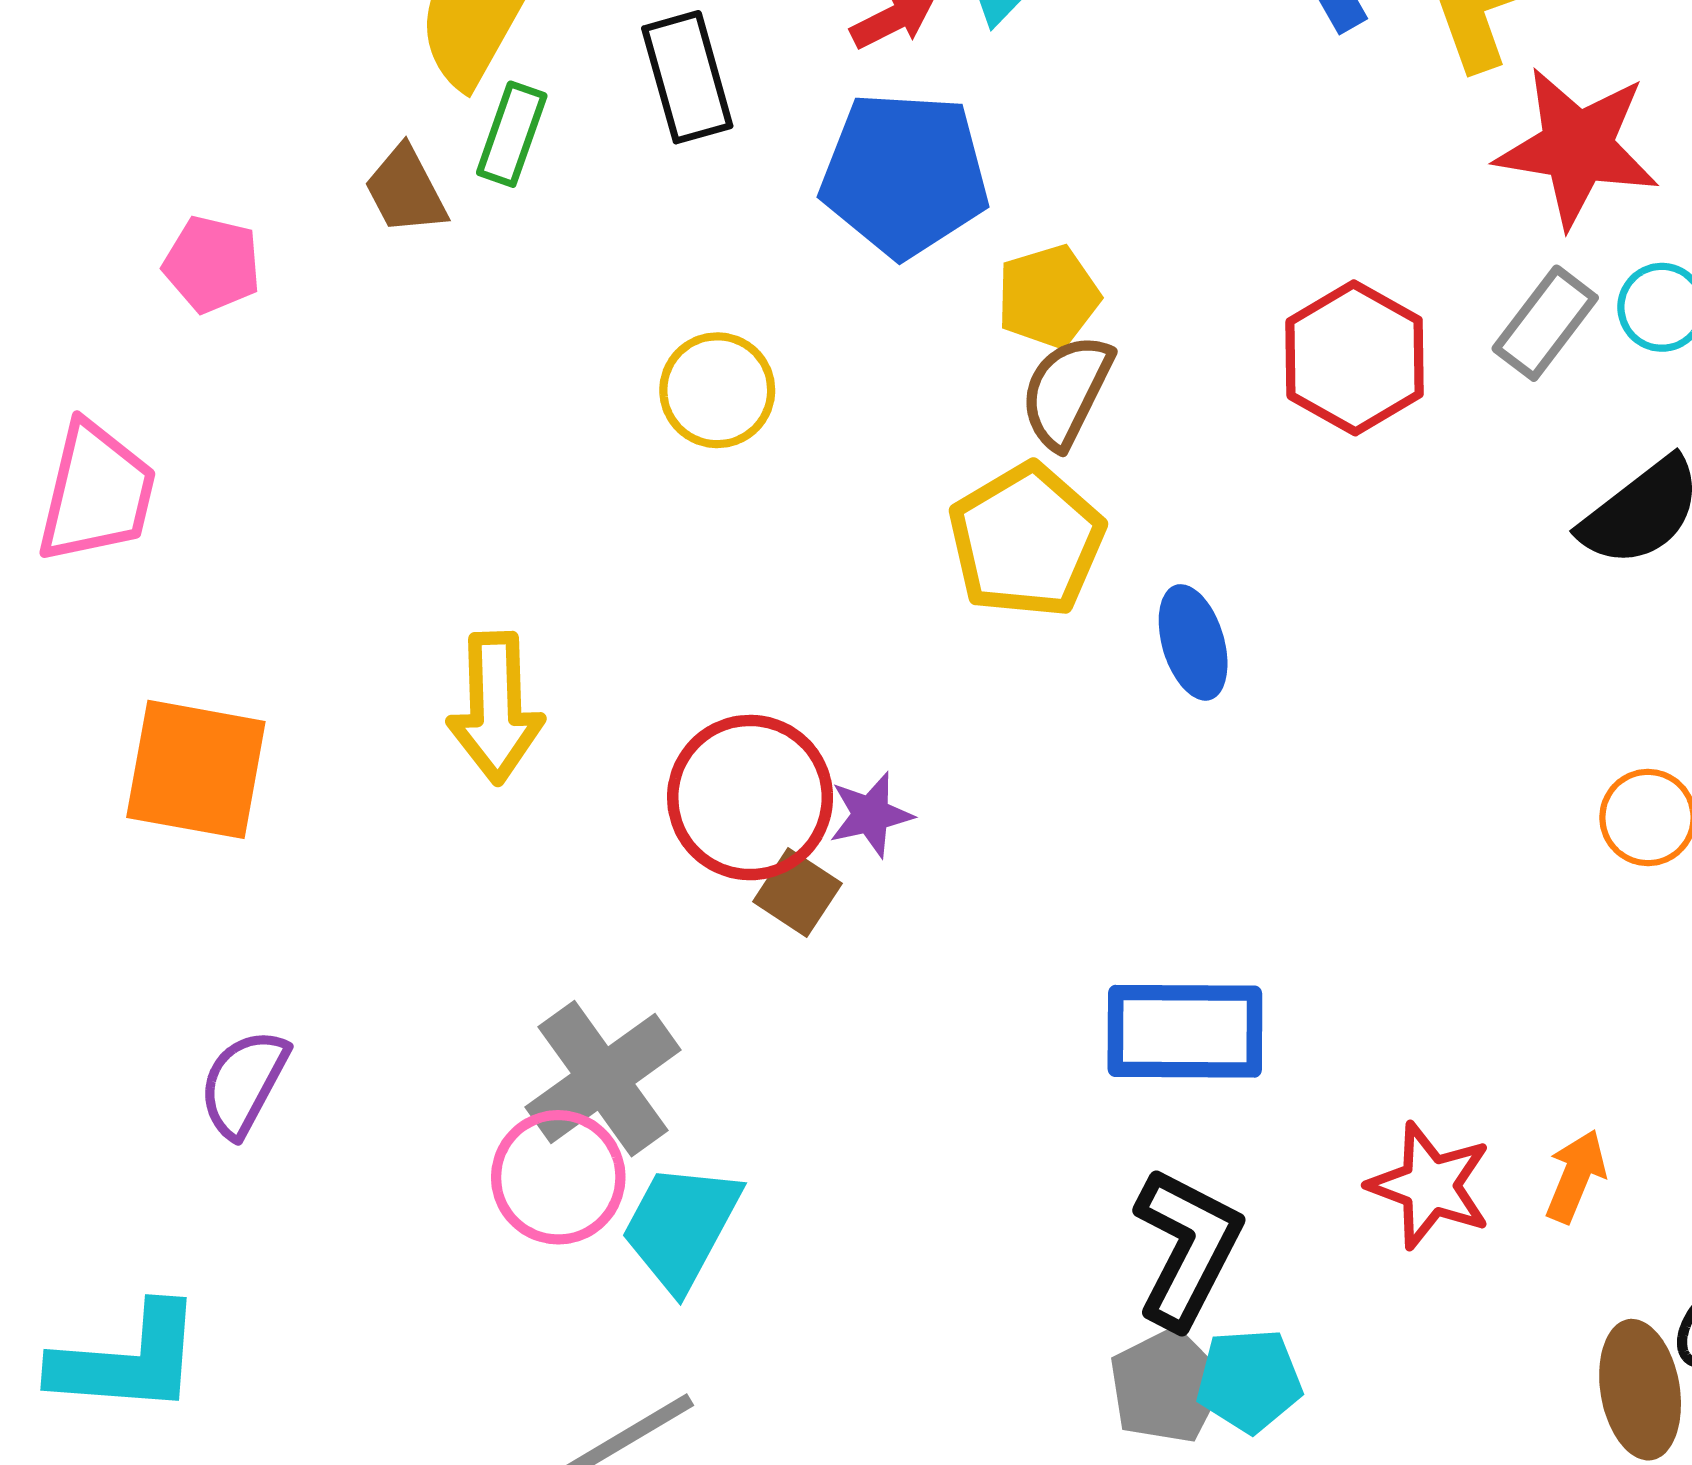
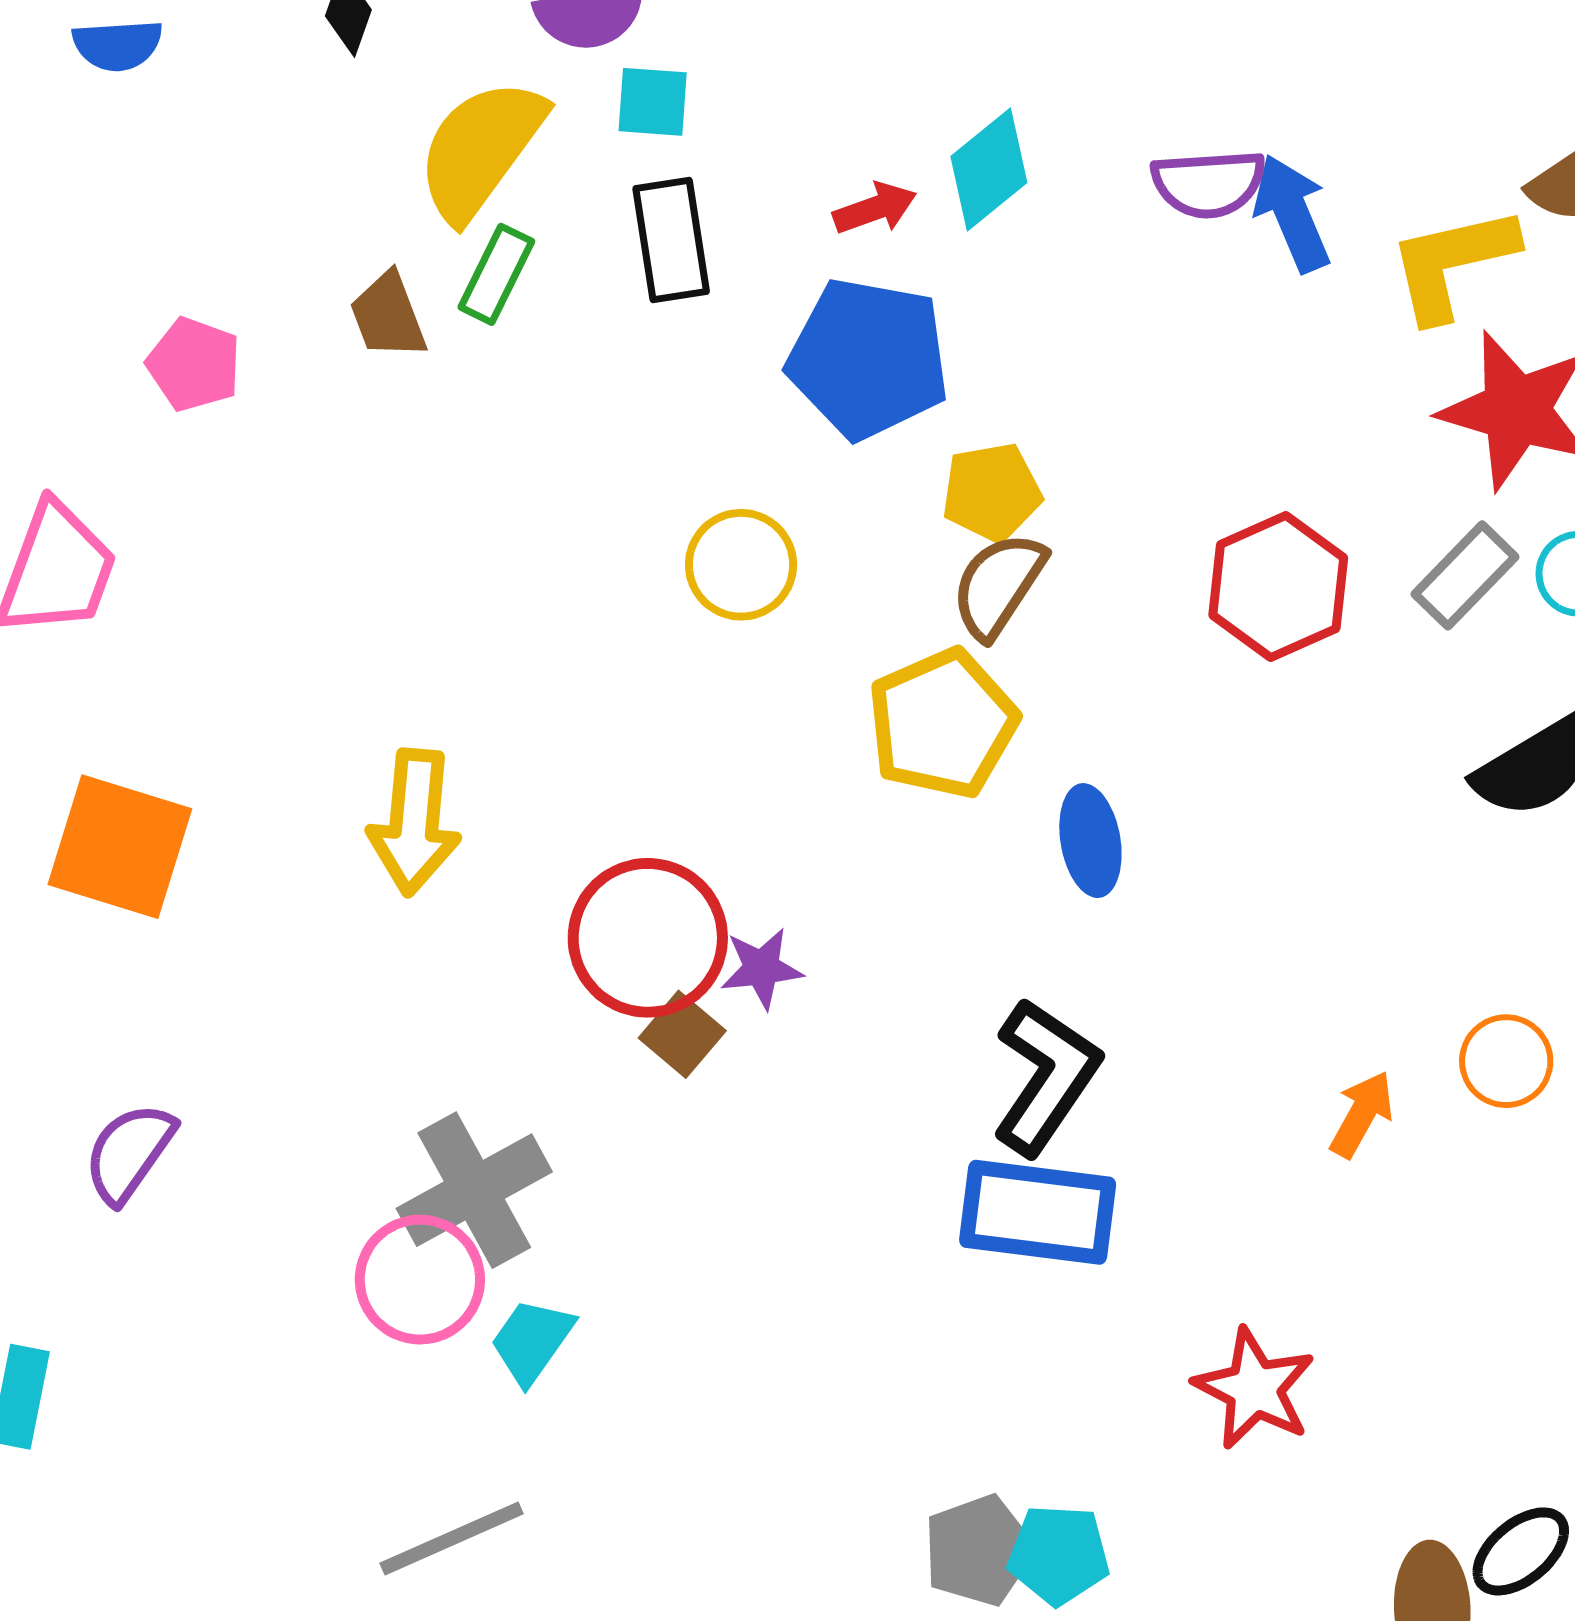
yellow circle: (717, 390) -> (741, 565), moved
orange arrow: (1576, 1176) -> (1362, 1114), moved
cyan trapezoid: (681, 1226) -> (532, 1341), size x0.7
black L-shape: (1187, 1248) -> (1046, 1076), moved

